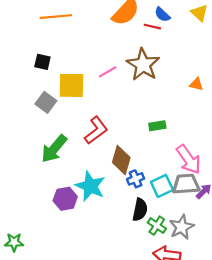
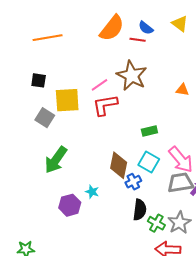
red L-shape: (96, 130) -> (105, 105), moved, turned -148
cyan star: (90, 186) -> (92, 192), size x0.5
cyan square: (162, 186) -> (149, 162), moved, turned -30

